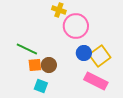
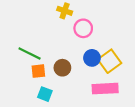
pink circle: (76, 26) -> (83, 28), size x0.7
brown circle: (49, 65) -> (62, 68), moved
pink rectangle: (96, 81) -> (105, 89), turned -30

